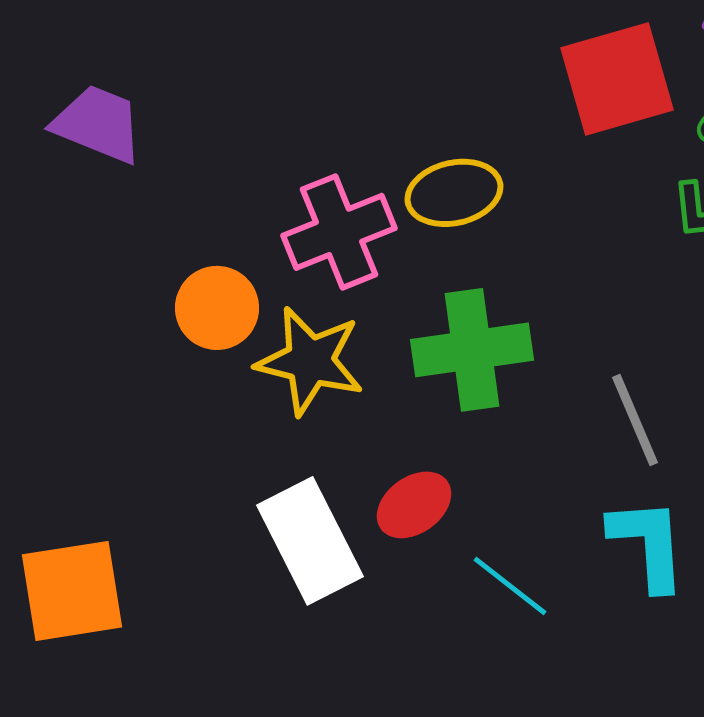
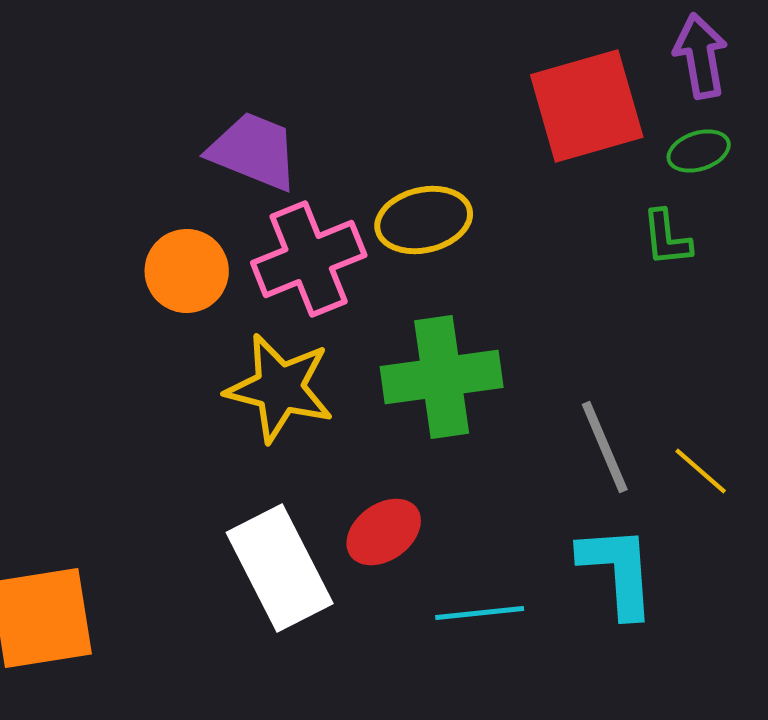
purple trapezoid: (98, 124) -> (254, 151), moved
orange circle: (217, 308) -> (187, 271), moved
cyan line: (510, 586) -> (480, 613), turned -44

